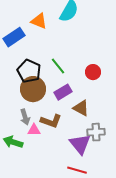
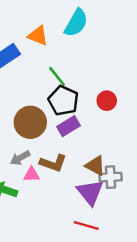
green line: (58, 66) -> (57, 76), moved
black pentagon: (29, 71) -> (63, 101), moved
brown triangle: (81, 108) -> (95, 166), moved
gray arrow: (25, 117) -> (20, 158), turned 77

